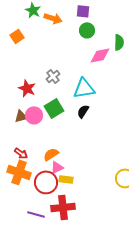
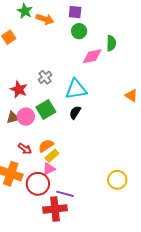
red arrow: (21, 153) -> (25, 149), moved
orange semicircle: (51, 154) -> (46, 146), moved
yellow rectangle: (66, 179) -> (52, 156), moved, turned -48
purple line: (36, 214) -> (65, 194), moved

